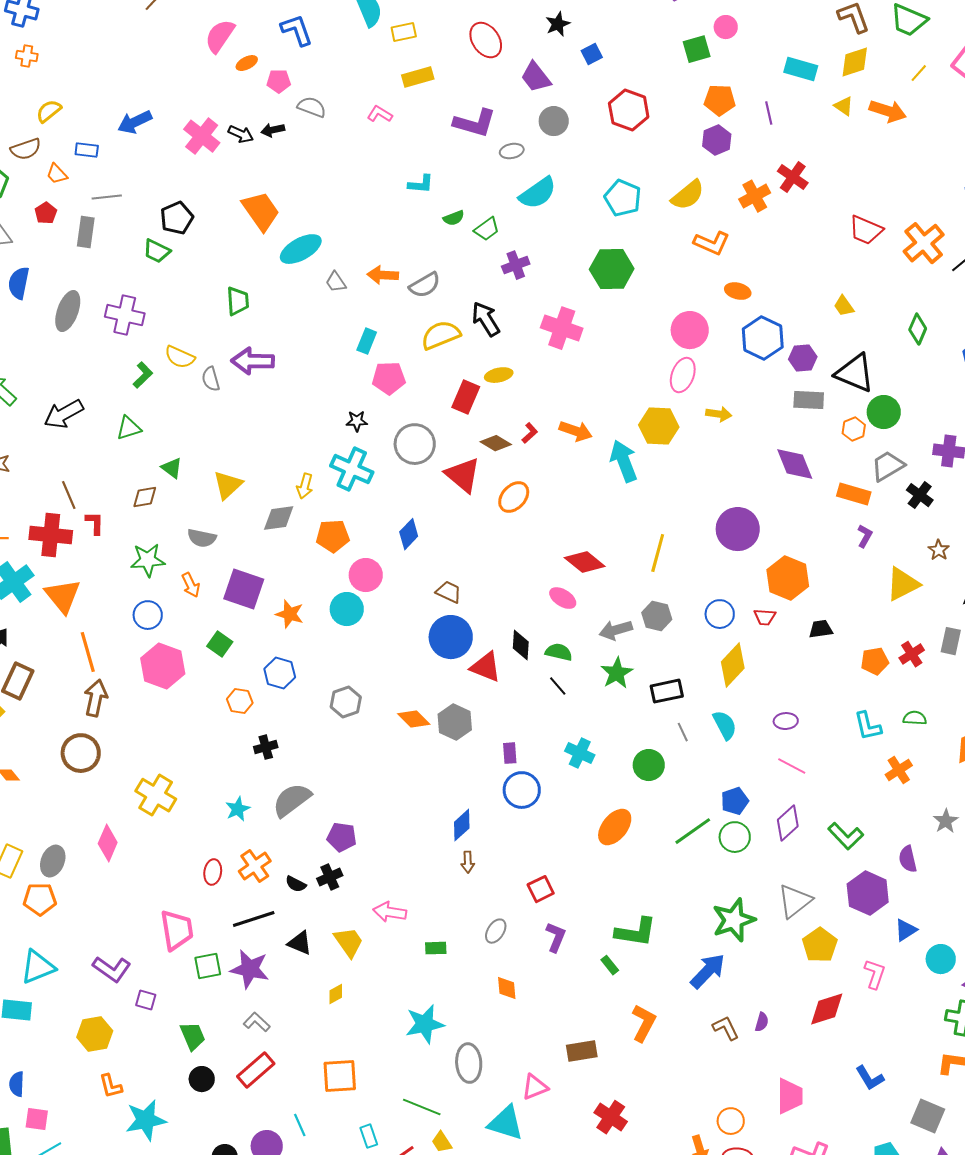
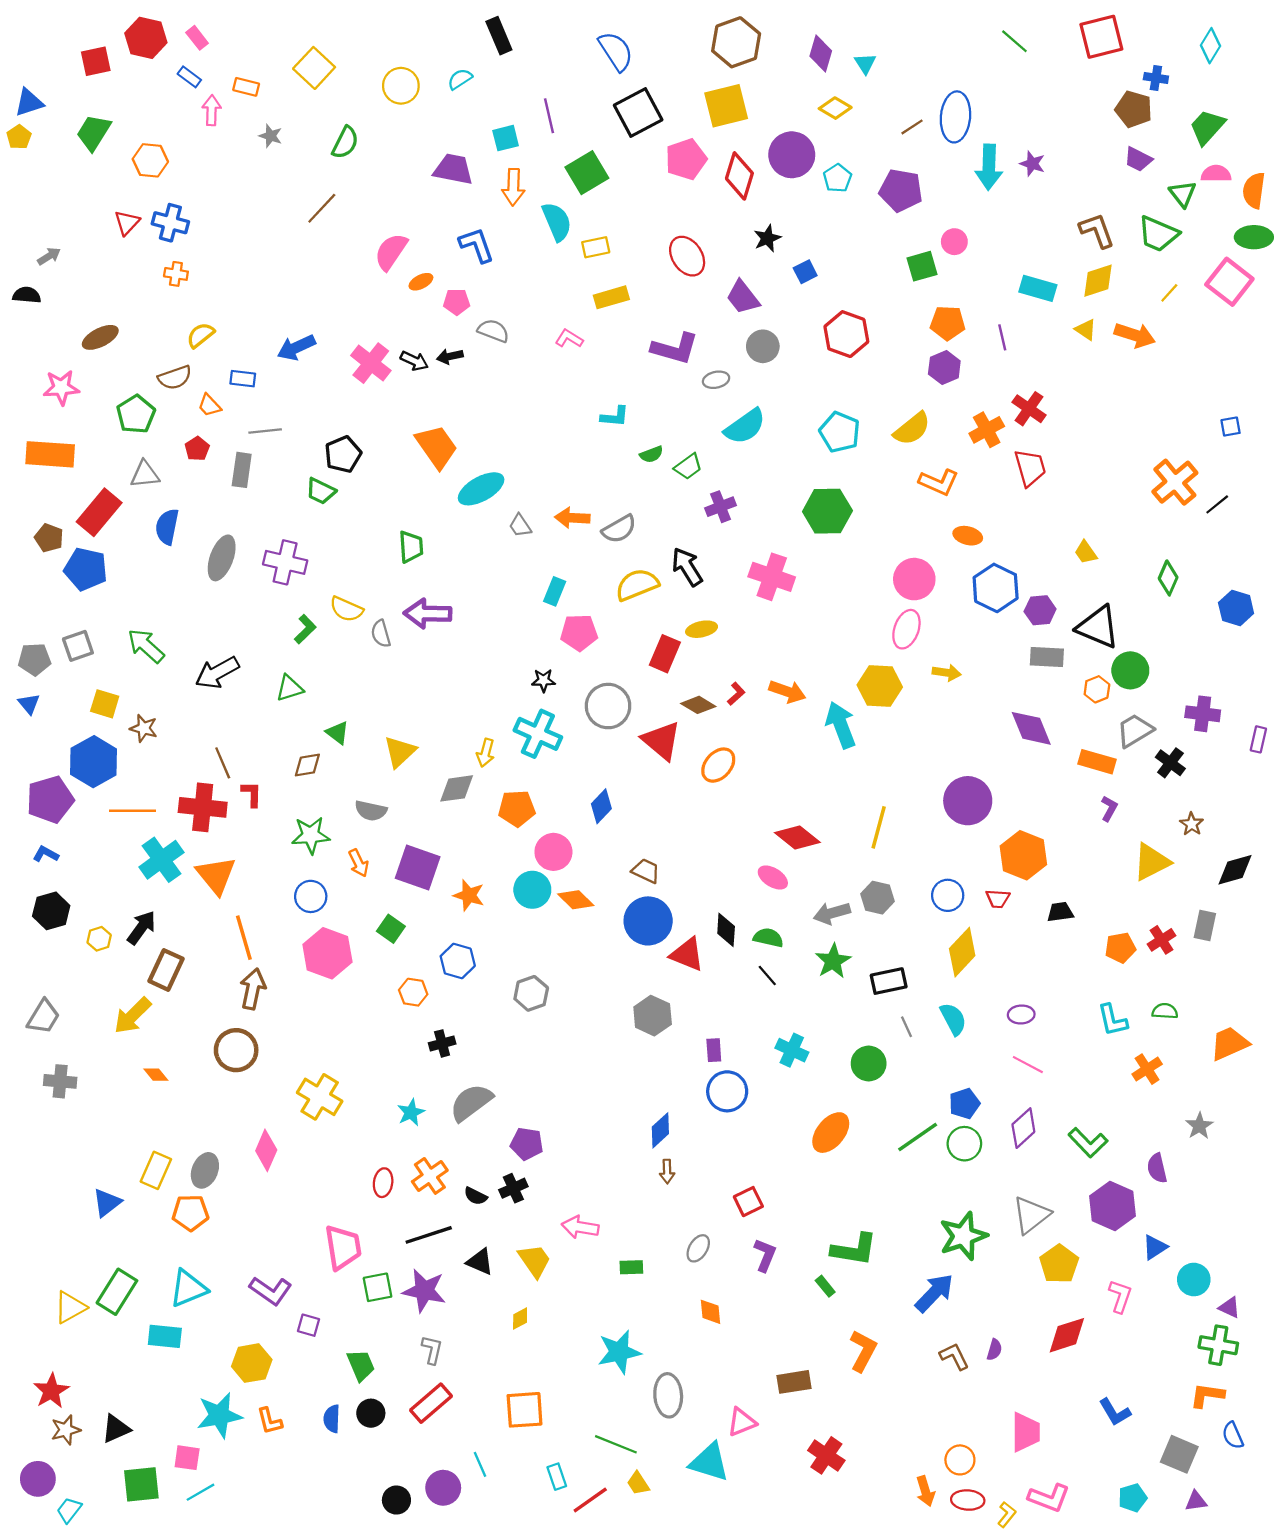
red trapezoid: (866, 230) -> (1030, 468), moved, turned -129
orange diamond: (414, 719) -> (576, 900), moved
gray L-shape: (257, 1022) -> (432, 1350), turned 60
blue semicircle: (17, 1084) -> (332, 1419), moved
cyan star: (146, 1120) -> (219, 1415), moved

